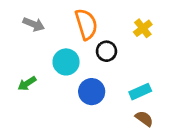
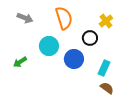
black circle: (106, 51) -> (90, 38), moved
blue circle: (92, 92) -> (74, 59), moved
cyan rectangle: (140, 92) -> (104, 68), turned -42

